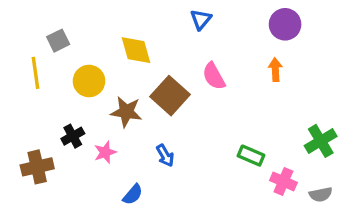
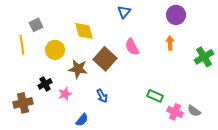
green cross: (321, 141) -> (204, 57), moved
gray semicircle: (321, 194) -> (194, 111), moved, turned 48

